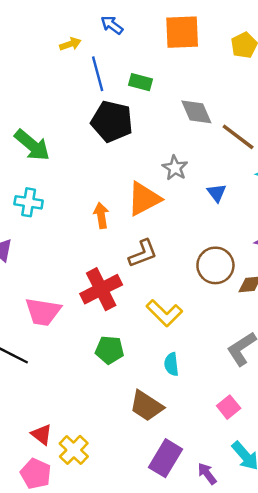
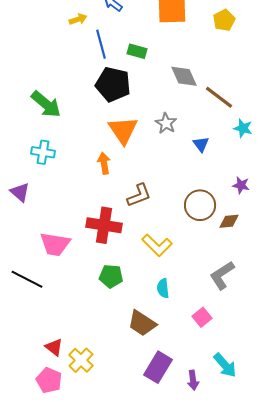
orange triangle: (144, 199) -> (123, 130), moved, turned -36
red cross: (101, 289) -> (104, 225), turned 36
pink square: (229, 407) -> (202, 317), moved
purple arrow: (207, 474) -> (193, 380), turned -150

